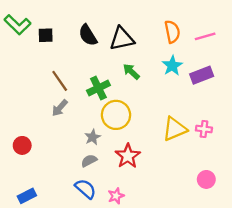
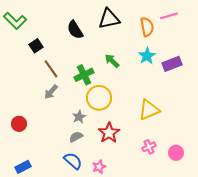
black square: (46, 35) -> (36, 46), moved, turned -32
pink line: (205, 36) -> (169, 16), moved
black triangle: (122, 39) -> (109, 19), moved
pink cross: (204, 129) -> (149, 147), moved, turned -32

